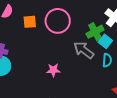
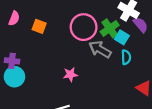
pink circle: (58, 21) -> (84, 27), moved
orange square: (30, 22) -> (39, 26), turned 32

